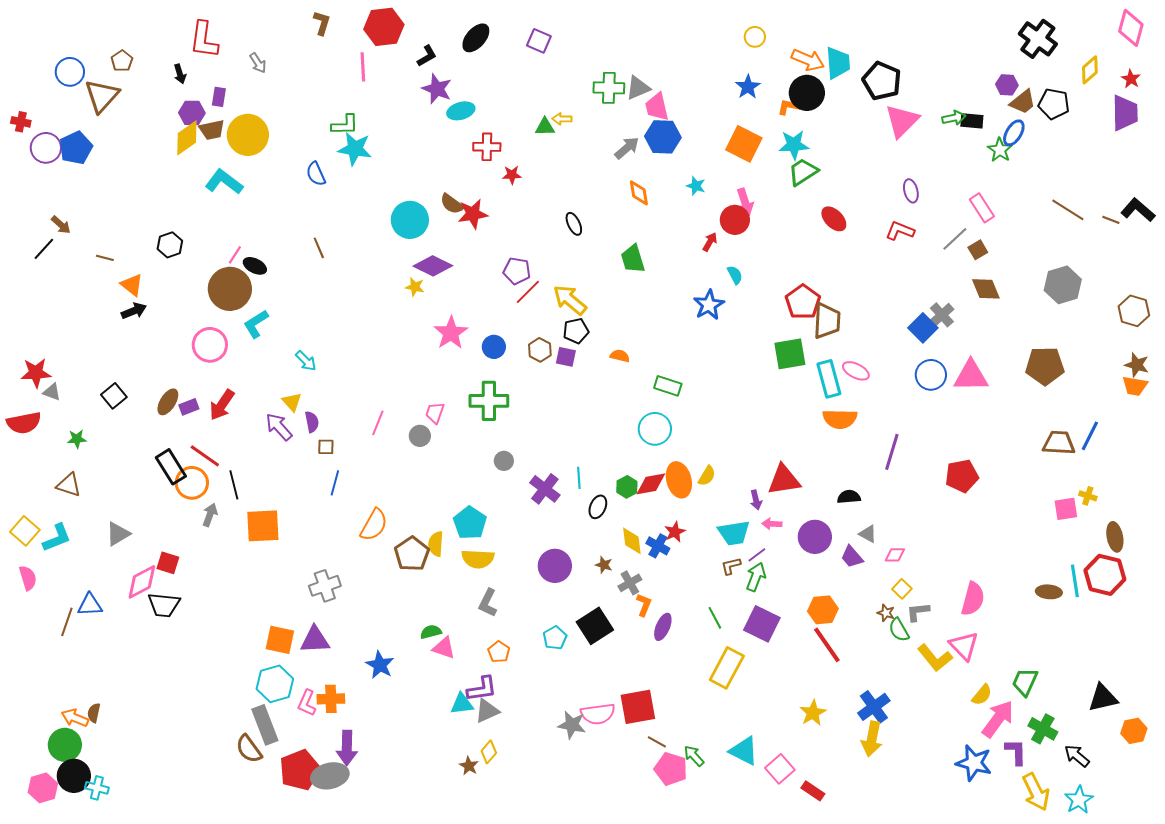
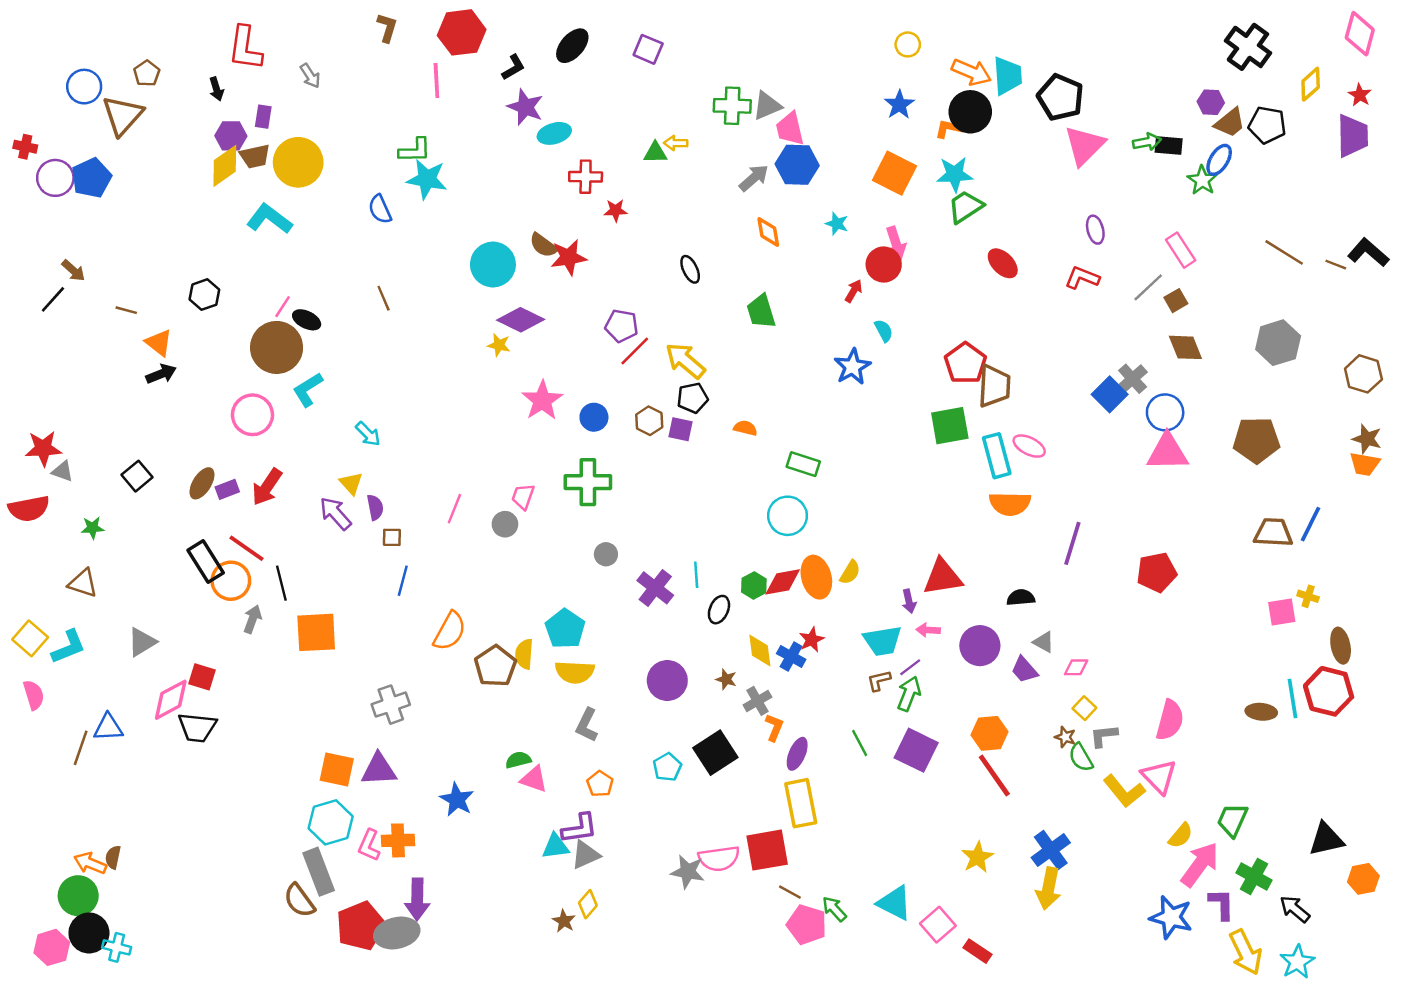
blue circle: (931, 375) -> (1165, 412), moved
yellow rectangle: (727, 668) -> (801, 803), moved, turned -39

